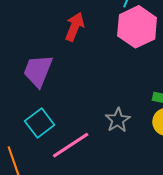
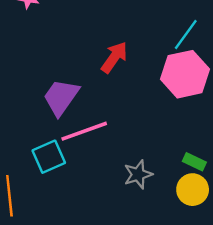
pink line: (71, 145) -> (84, 131), moved

